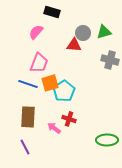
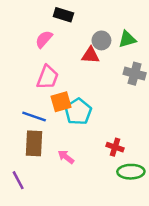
blue line: (28, 84) -> (34, 116), moved
red cross: (69, 119) -> (115, 147), moved
purple line: (25, 147) -> (18, 180), moved

